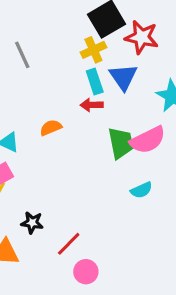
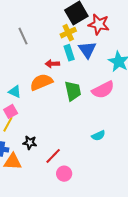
red arrow: (92, 105) -> (52, 64), moved
orange semicircle: (51, 128) -> (41, 82), size x1.6
green trapezoid: (121, 143) -> (73, 91), moved
cyan semicircle: (141, 190) -> (98, 136), moved

